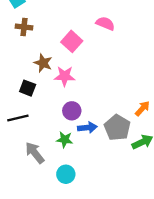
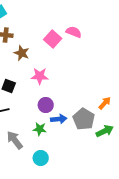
pink square: (72, 41) -> (53, 39), moved
brown star: (43, 63) -> (22, 53), moved

